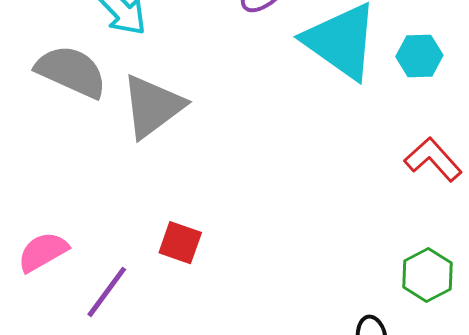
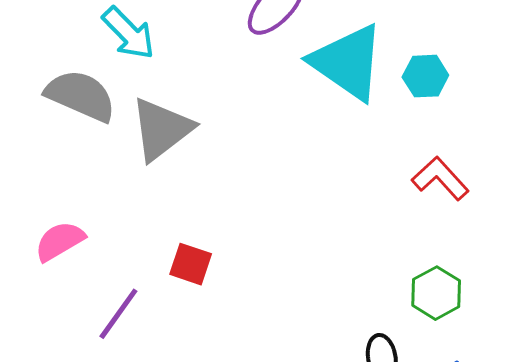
pink semicircle: (43, 252) -> (60, 241), moved

